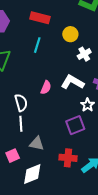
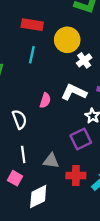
yellow circle: (70, 34) -> (67, 40), size x1.5
white line: (21, 124) -> (23, 154), moved
gray triangle: (37, 143) -> (51, 161), moved
pink square: (13, 156) -> (15, 178), turned -32

